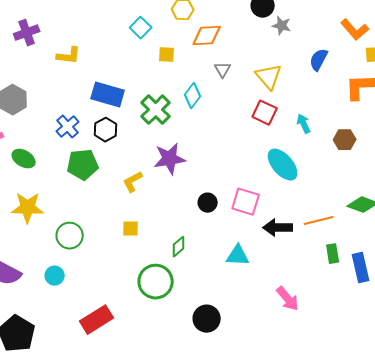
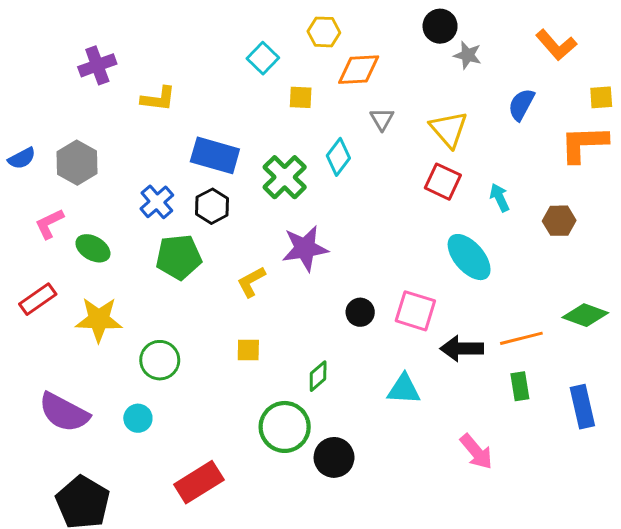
orange L-shape: (355, 30) -> (556, 45), moved
green rectangle: (333, 254) -> (520, 386), moved
black circle: (207, 319) -> (334, 457), moved

